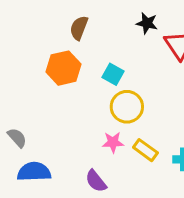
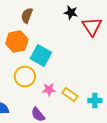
cyan square: (113, 74) -> (41, 56), moved, size x1.5
yellow circle: (127, 107) -> (25, 77), moved

